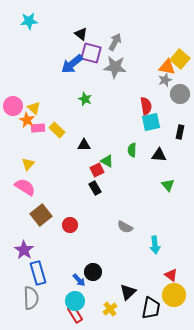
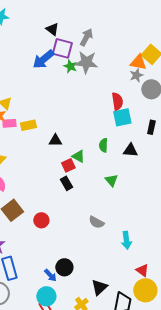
green star: (85, 99) -> (70, 66), moved
yellow rectangle: (57, 130) -> (28, 125), turned -56
green triangle: (168, 185) -> (111, 180), moved

